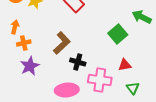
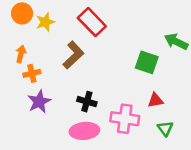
green square: (118, 34) -> (147, 62), turned -30
brown L-shape: (62, 43) -> (73, 55), moved
black cross: (78, 62) -> (87, 102), moved

